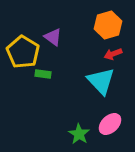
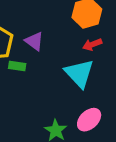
purple triangle: (53, 37) -> (34, 41), moved

